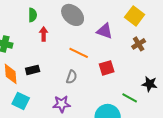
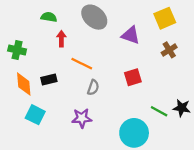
green semicircle: (33, 15) -> (49, 17), turned -80
yellow square: (135, 16) -> (165, 18), turned 30
orange line: (79, 53) -> (82, 64), moved
black star: (150, 84) -> (182, 108), moved

